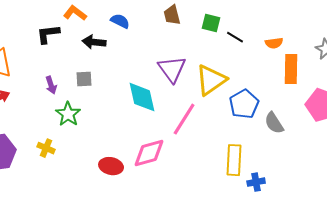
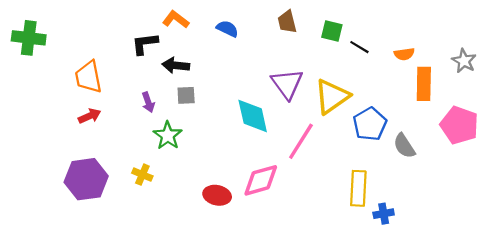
black arrow: (94, 42) -> (176, 65), moved

